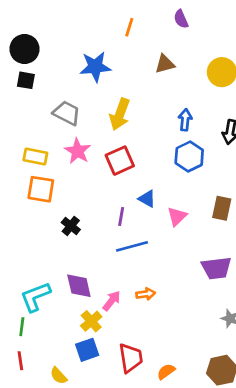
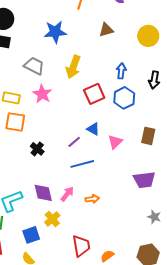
red square: (120, 161) -> (94, 94), moved
purple line: (121, 216) -> (74, 142), turned 40
pink arrow: (112, 301) -> (67, 194), moved
blue square: (87, 350) -> (31, 235), moved

